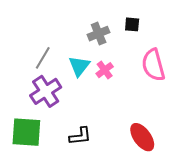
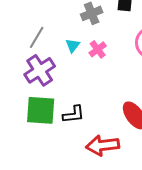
cyan triangle: (79, 66) -> (73, 45), size x0.7
green square: (26, 132) -> (41, 110), moved

